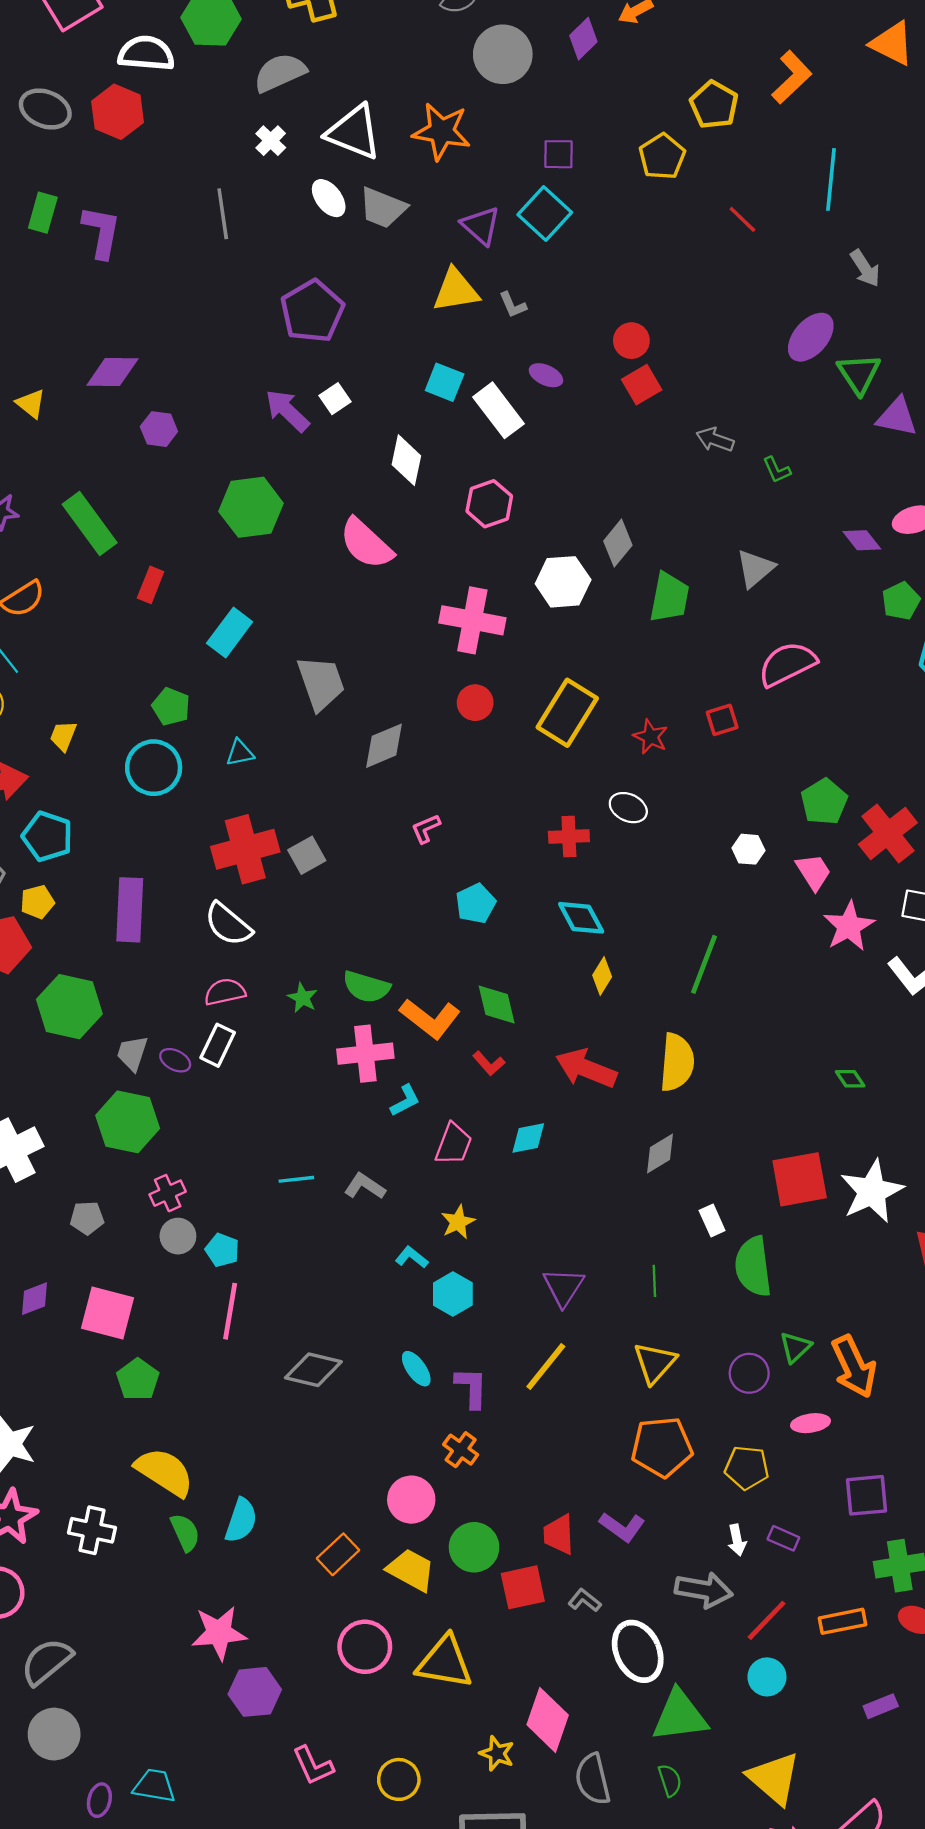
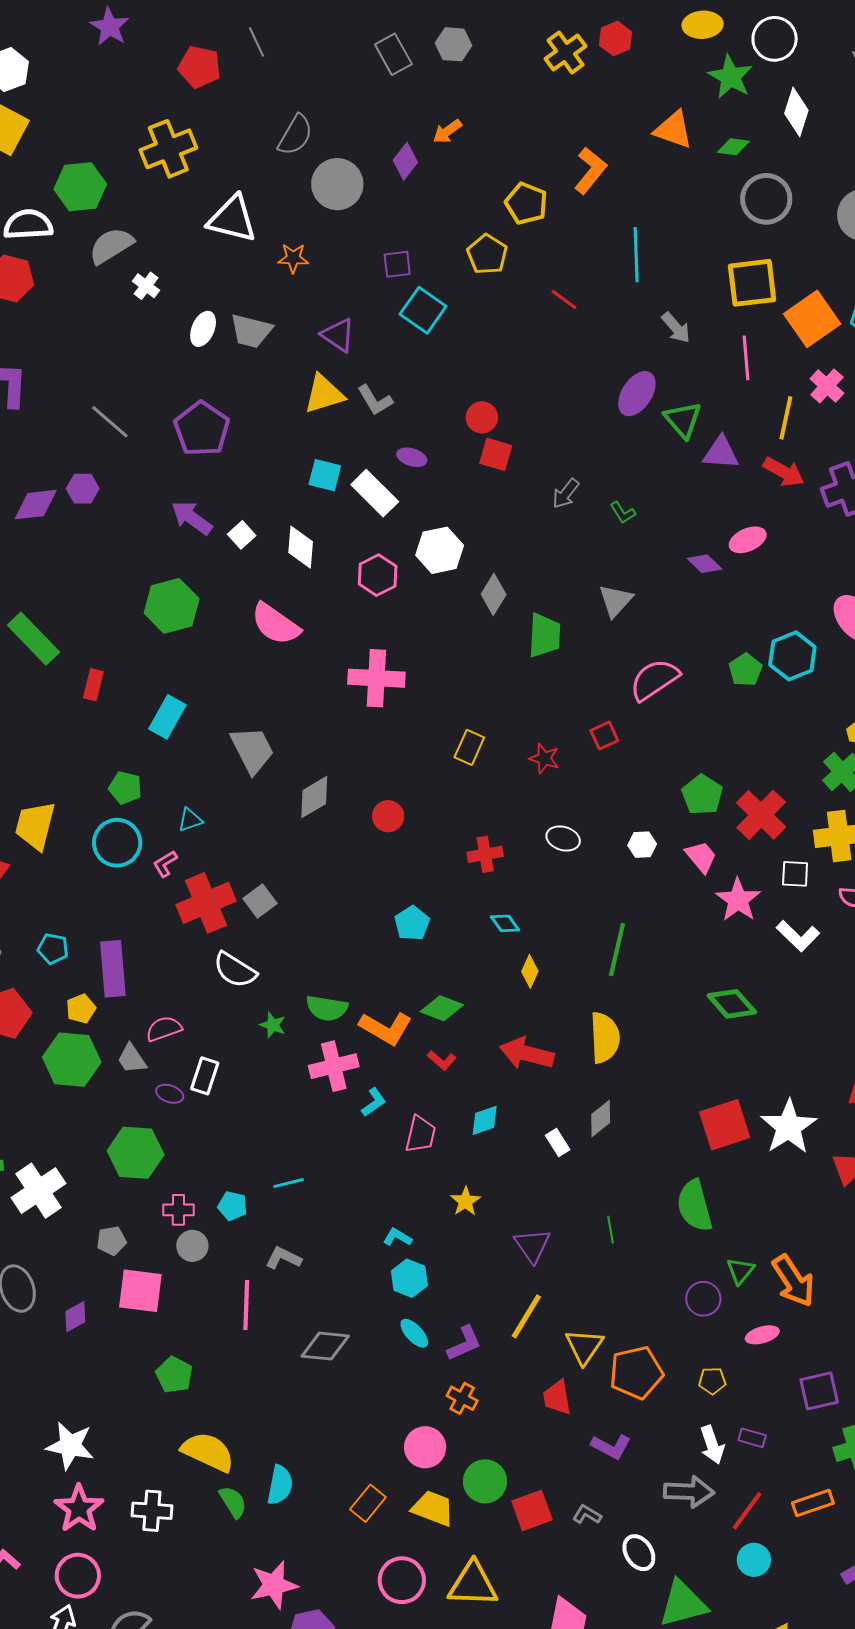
gray semicircle: (280, 73) -> (111, 246), moved
orange star: (442, 131) -> (293, 258), size x0.6
white triangle: (354, 132) -> (232, 219), moved
white ellipse: (329, 198) -> (203, 329), turned 68
cyan square: (545, 213) -> (423, 310), moved
gray line: (223, 214) -> (110, 422), moved, turned -33
gray L-shape: (513, 305) -> (375, 400), size x1.4
red square: (642, 385) -> (496, 454), turned -36
white square: (335, 399) -> (242, 535), moved
purple hexagon: (159, 429) -> (83, 489), moved
gray arrow: (715, 440) -> (566, 494), turned -64
white hexagon: (563, 582) -> (440, 550), moved
green pentagon: (901, 601) -> (745, 670), moved
red circle: (475, 703) -> (388, 816), moved
yellow rectangle: (567, 713) -> (469, 747), size x0.6
yellow trapezoid: (63, 736) -> (35, 826), size x1.8
white ellipse: (628, 808) -> (563, 838), moved
pink L-shape: (426, 829) -> (165, 864), moved
cyan pentagon: (47, 836) -> (53, 949), moved, size x0.7
yellow pentagon: (37, 902) -> (81, 1009), moved
cyan diamond: (581, 918) -> (505, 923), size x0.7
white semicircle: (228, 924) -> (235, 970), moved
pink semicircle: (225, 992) -> (164, 1029), moved
green diamond: (497, 1004) -> (442, 1008), turned -48
gray trapezoid: (132, 1053) -> (132, 1059), moved, turned -44
green diamond: (850, 1079) -> (732, 1004), moved, size x1.8
gray L-shape: (365, 1186) -> (283, 1258), moved
pink cross: (168, 1193) -> (178, 1210), turned 32
white rectangle: (712, 1221) -> (558, 1142), moved
yellow star: (458, 1222) -> (465, 1201), moved
cyan pentagon: (222, 1250) -> (232, 1206), moved
cyan hexagon: (453, 1294) -> (409, 1278), moved
pink square: (108, 1313) -> (140, 1291), moved
yellow triangle: (655, 1363) -> (584, 1347), moved
purple L-shape: (471, 1388) -> (464, 1343), turned 72
yellow pentagon: (747, 1468) -> (712, 1381), size x0.7
red trapezoid: (559, 1535) -> (557, 1397), moved
white arrow: (737, 1540) -> (712, 1445), size x1.4
white ellipse: (638, 1651) -> (639, 1553), size x0.7

